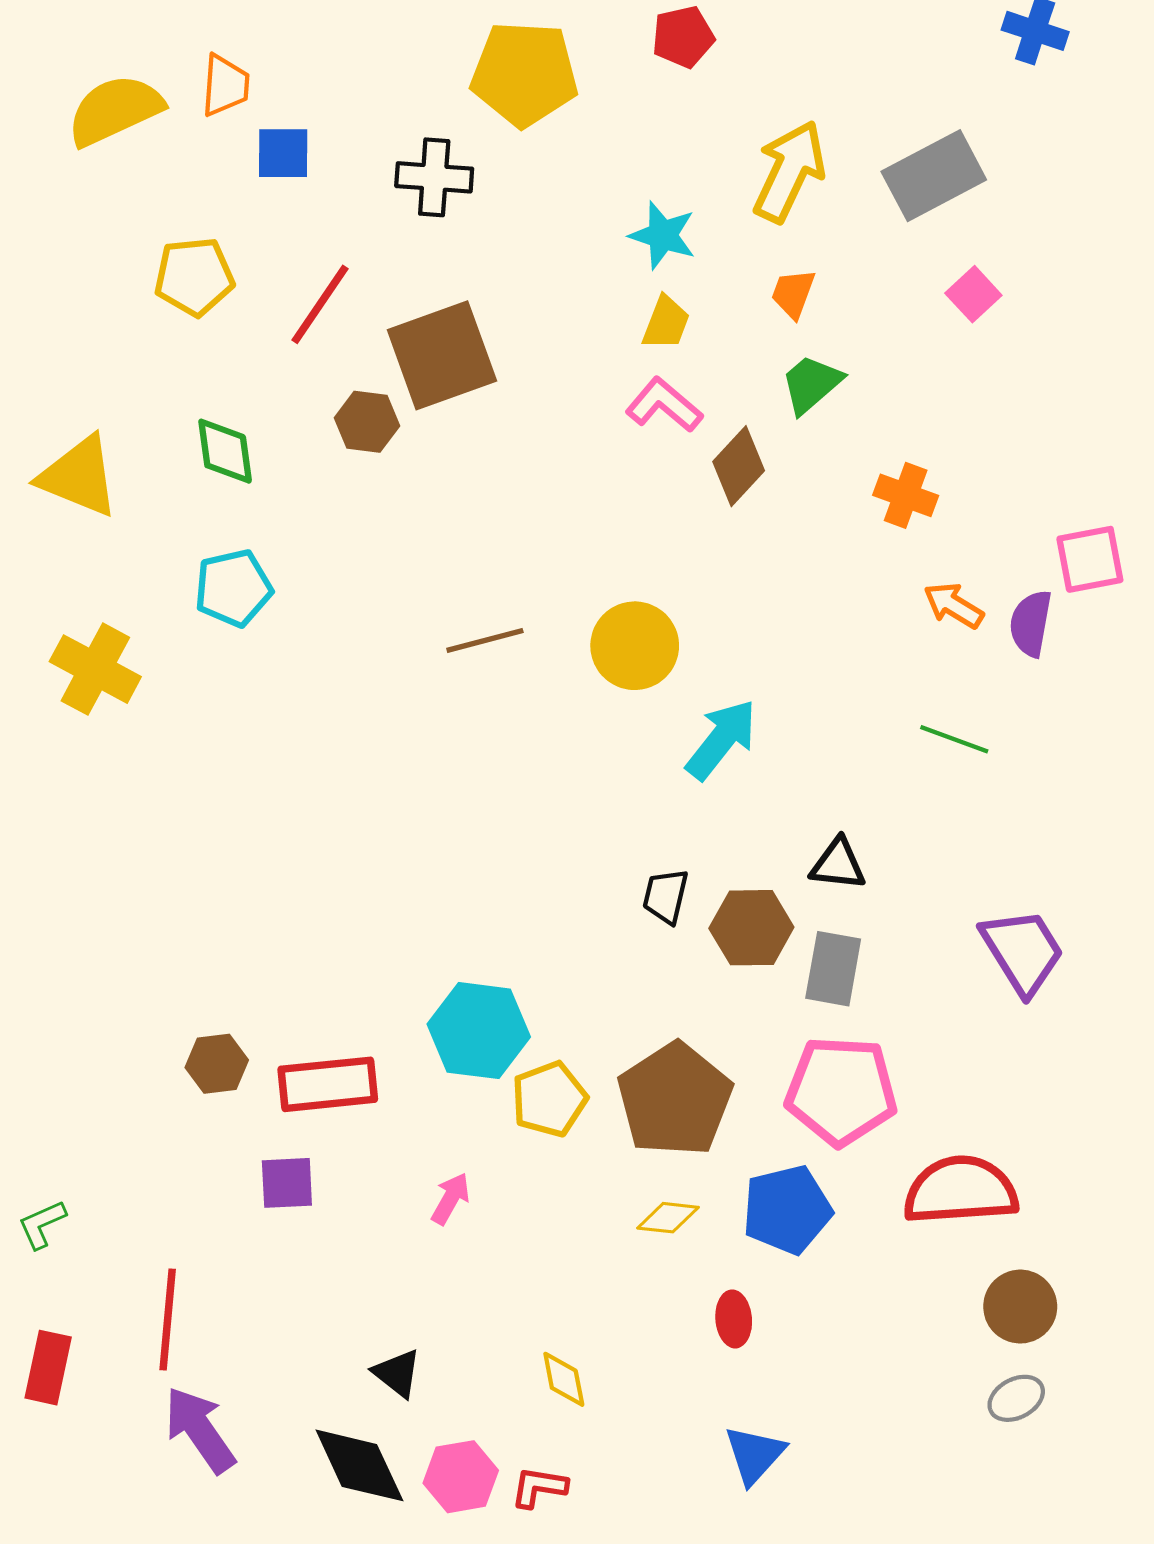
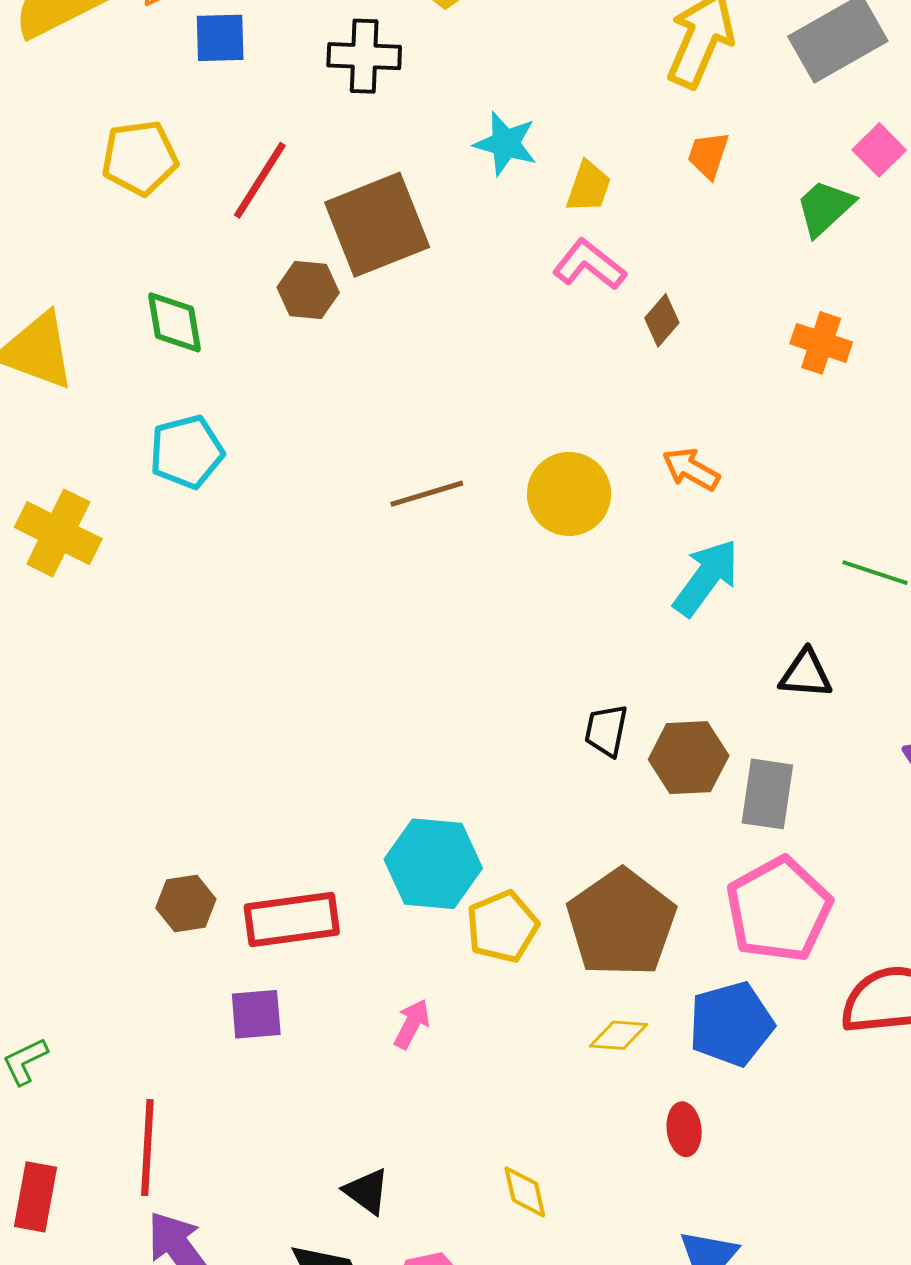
cyan star: (663, 235) -> (505, 144), moved
green trapezoid: (811, 384) -> (825, 208), moved
brown diamond: (739, 466) -> (662, 320), size x0.7
orange arrow: (954, 605) -> (691, 469), moved
cyan arrow: (721, 739) -> (706, 578), moved
black triangle: (838, 864) -> (806, 674), moved
pink pentagon: (841, 1091) -> (779, 910), turned -30

